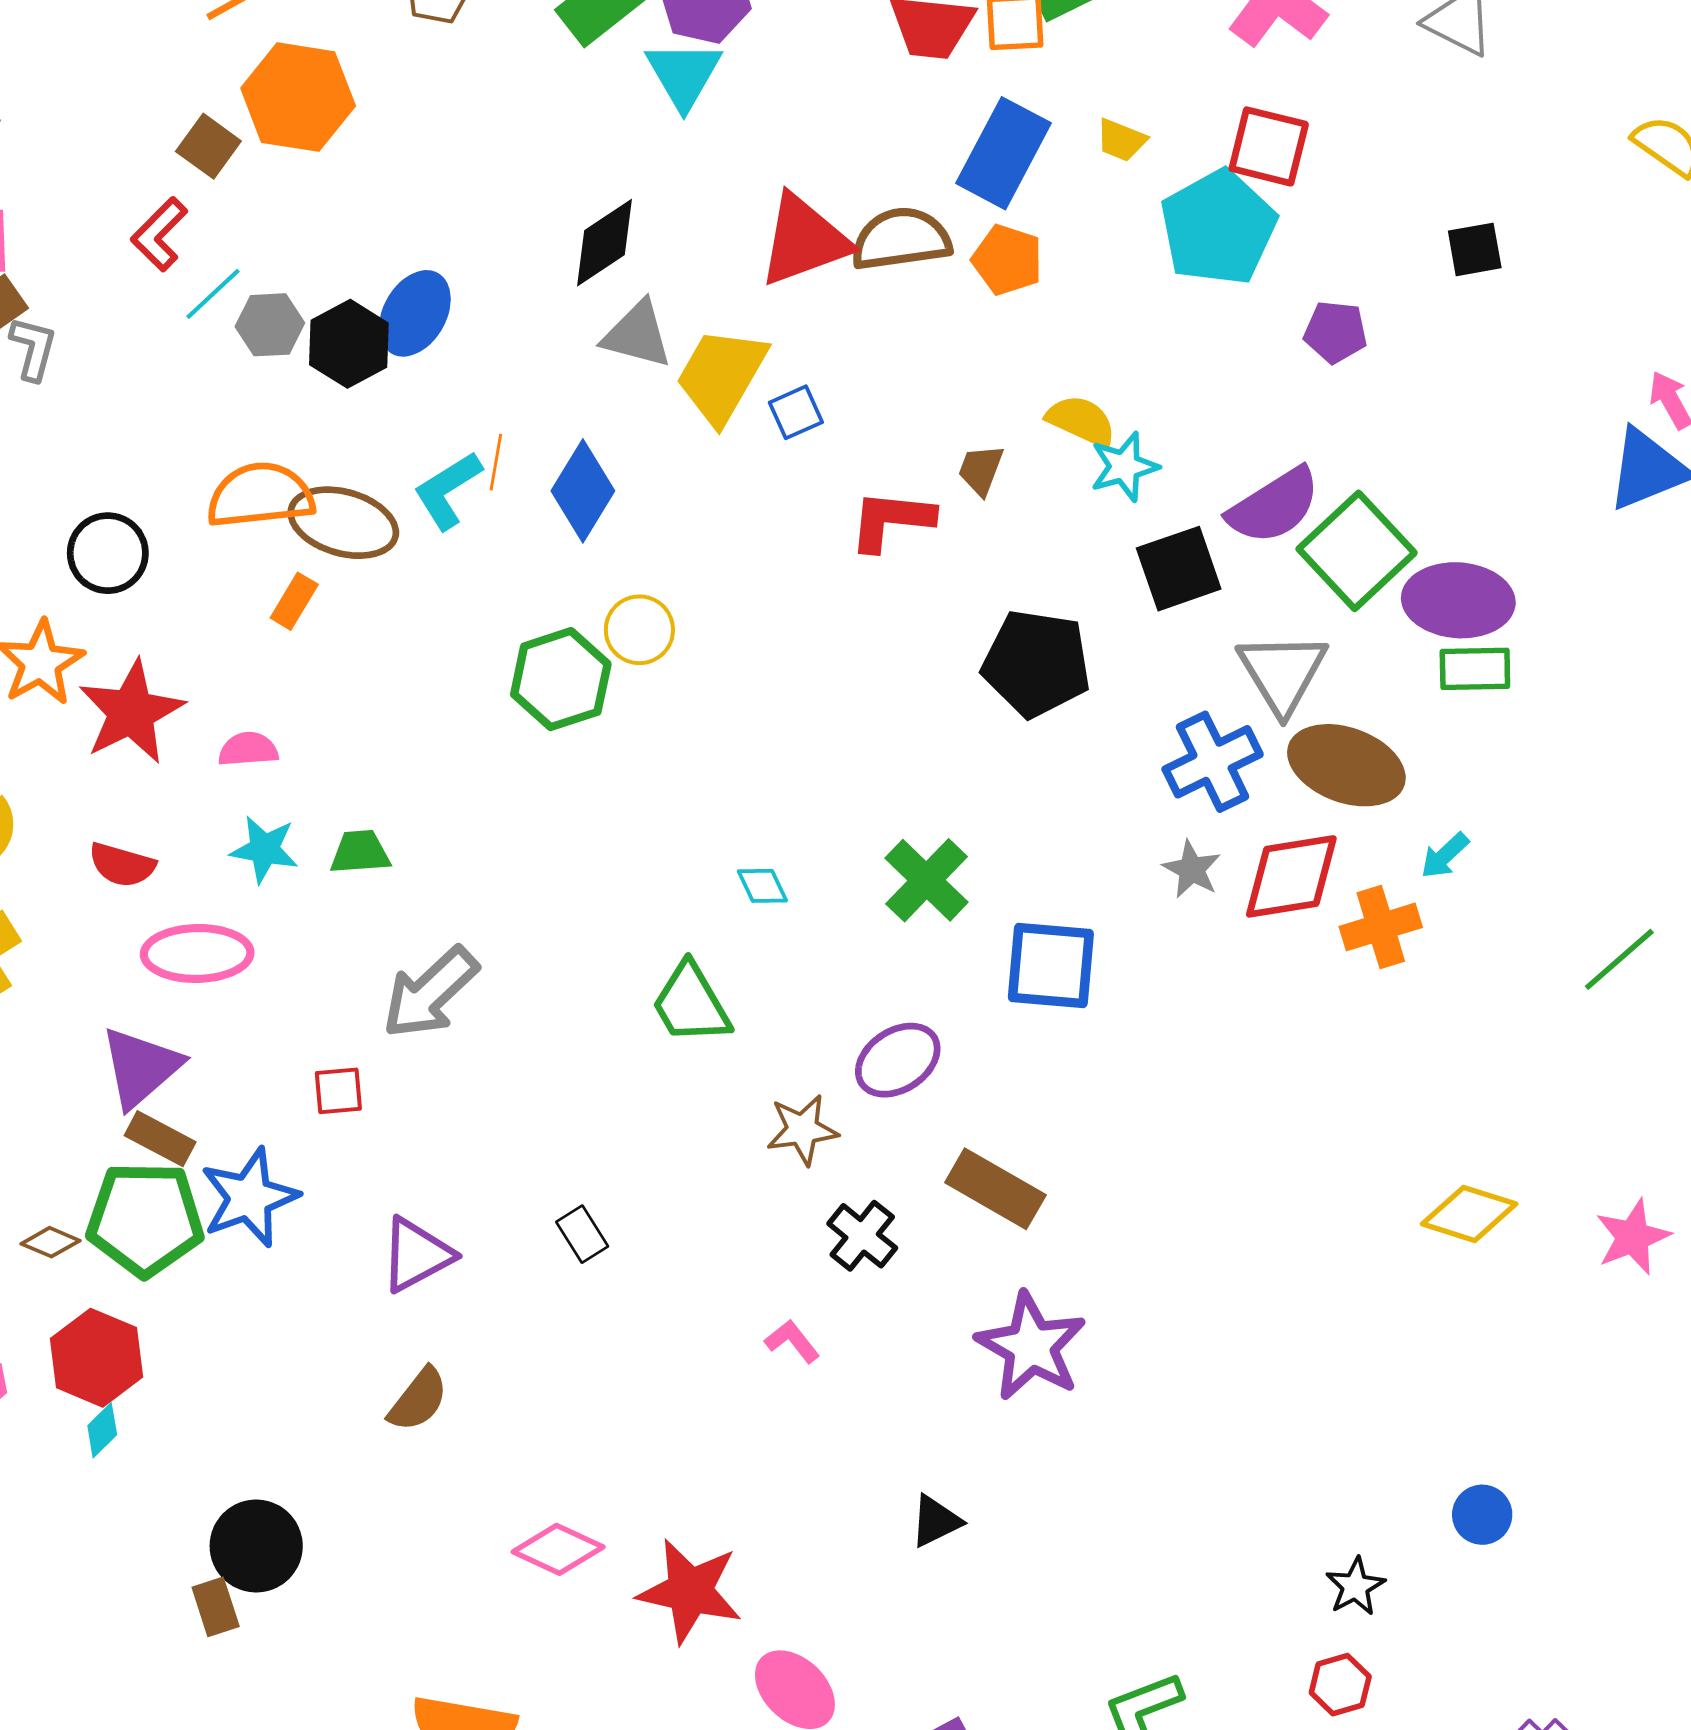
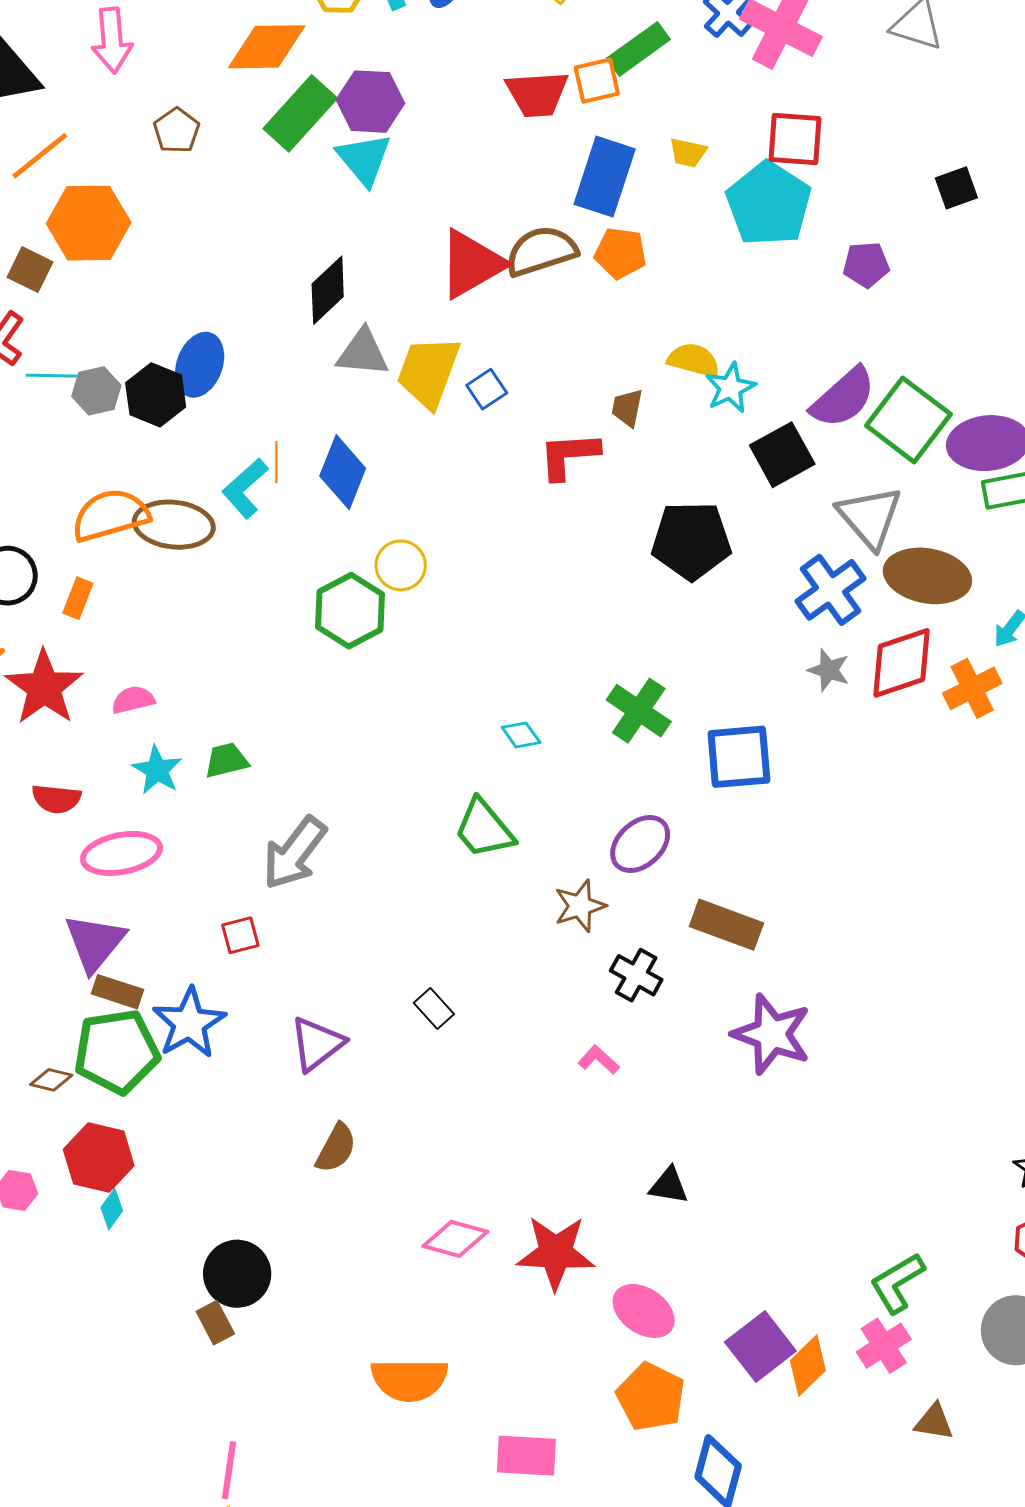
cyan line: (213, 294) -> (52, 376), turned 54
orange rectangle: (294, 601) -> (78, 598), moved
cyan star: (264, 849) -> (157, 770), turned 30
black triangle: (936, 1521) -> (669, 1186), moved, turned 45

